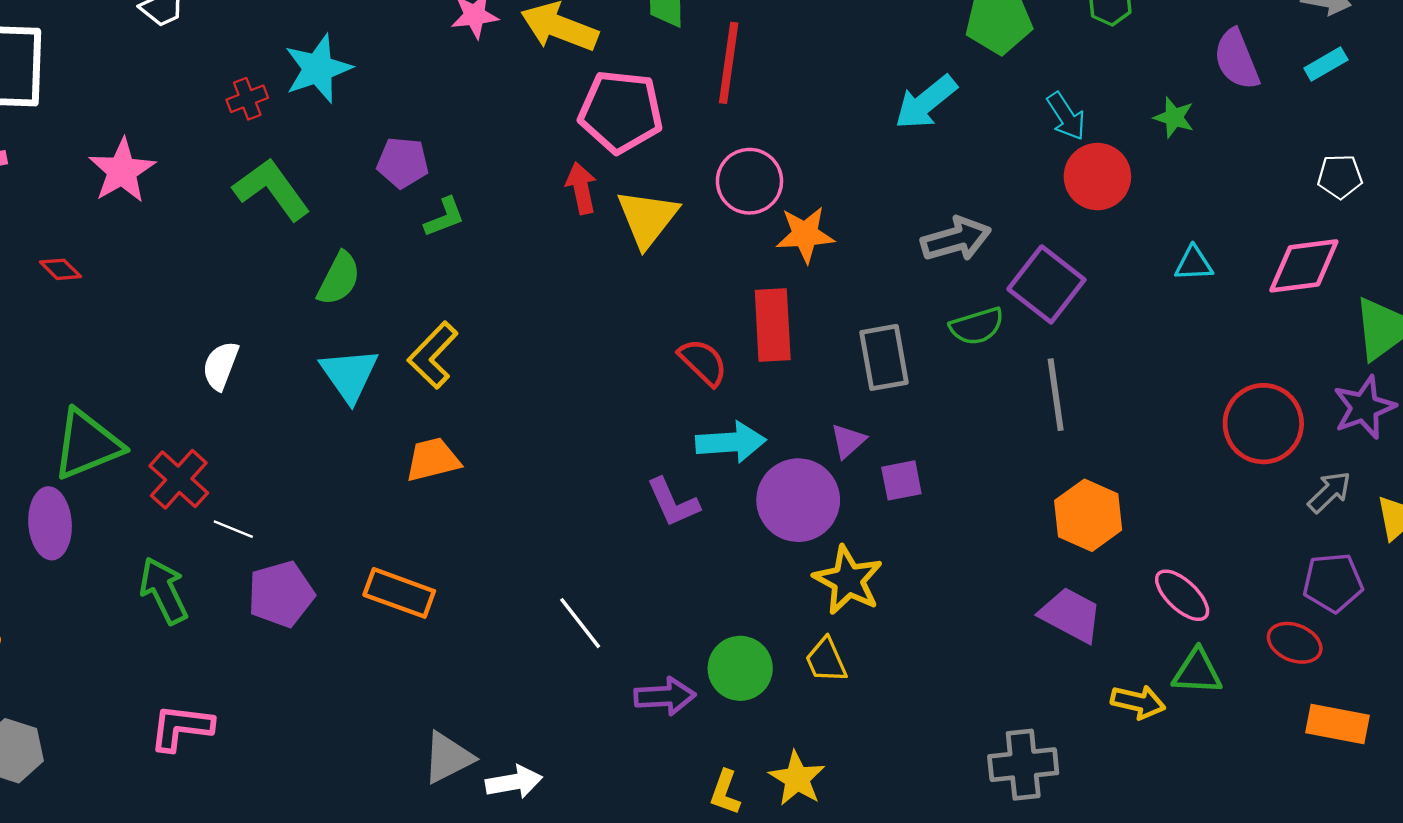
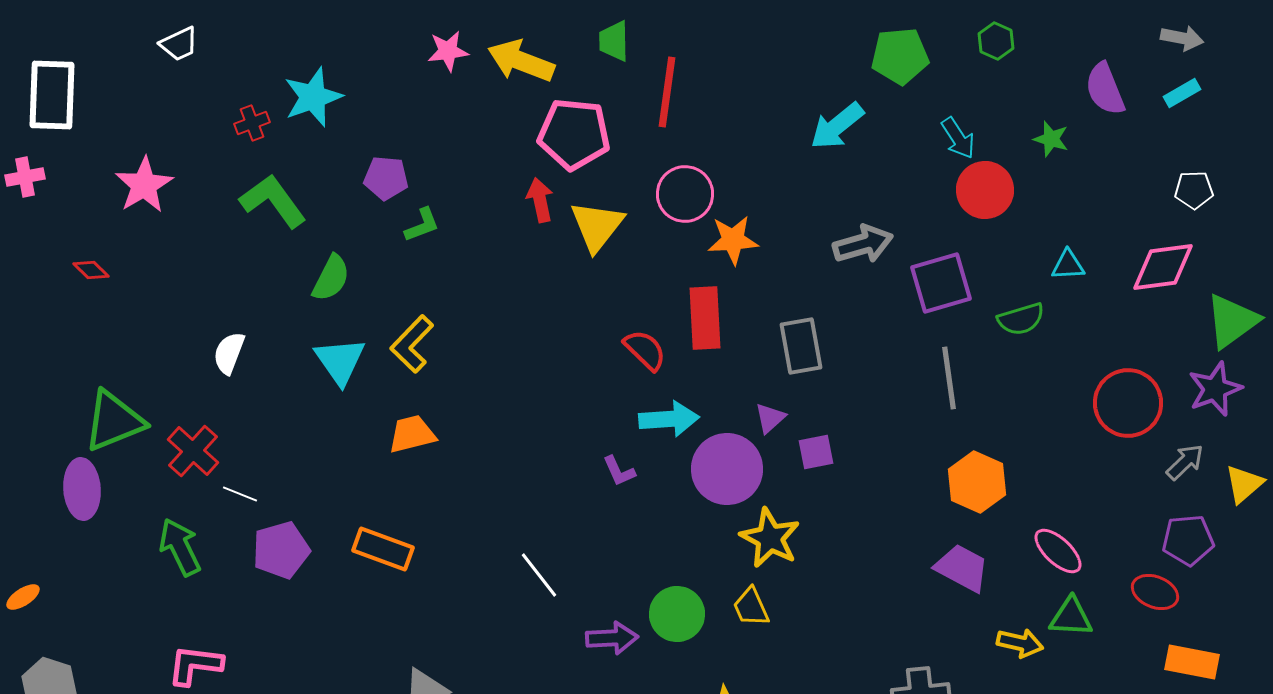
purple square: (1046, 284) -> (941, 283), turned 36
green semicircle: (977, 326) -> (1021, 319), moved
purple L-shape: (673, 502) -> (619, 471), size x0.7

